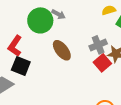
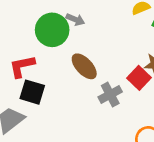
gray cross: (98, 45) -> (110, 94), moved
red L-shape: (15, 46) -> (22, 66), turned 50

